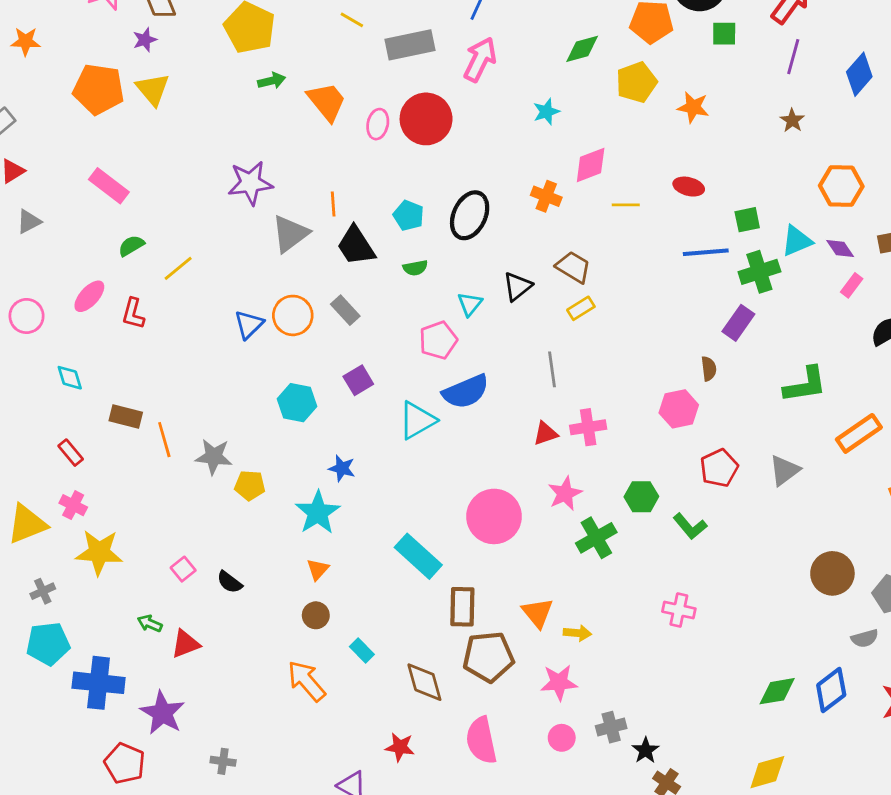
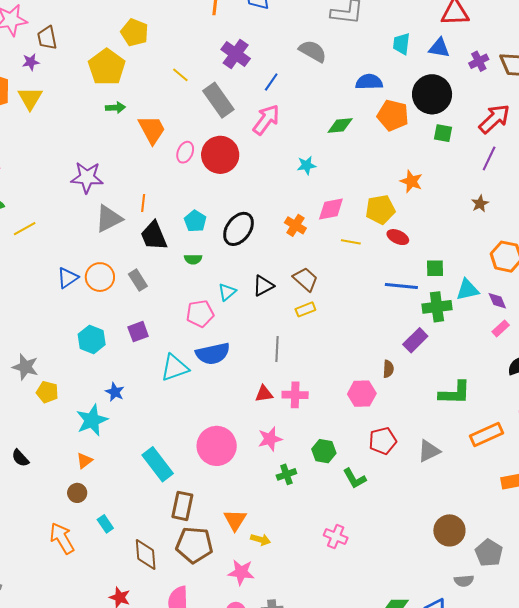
gray rectangle: (410, 45) -> (218, 100), turned 56
yellow pentagon: (636, 82) -> (380, 209), moved
green cross: (596, 538) -> (286, 474), size x0.7

